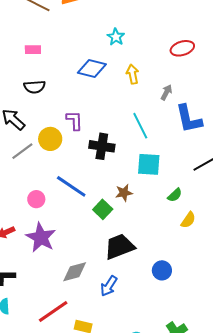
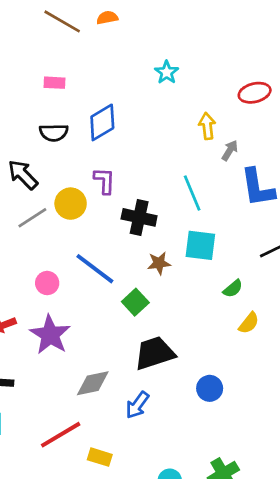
blue diamond: (92, 68) -> (102, 122), moved, turned -48
yellow arrow: (133, 74) -> (207, 126), moved
brown star: (124, 193) -> (159, 263), moved

